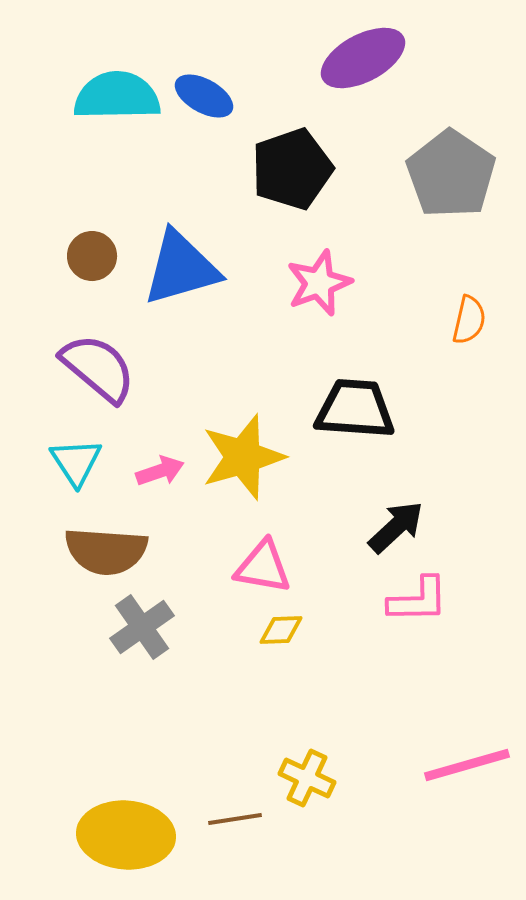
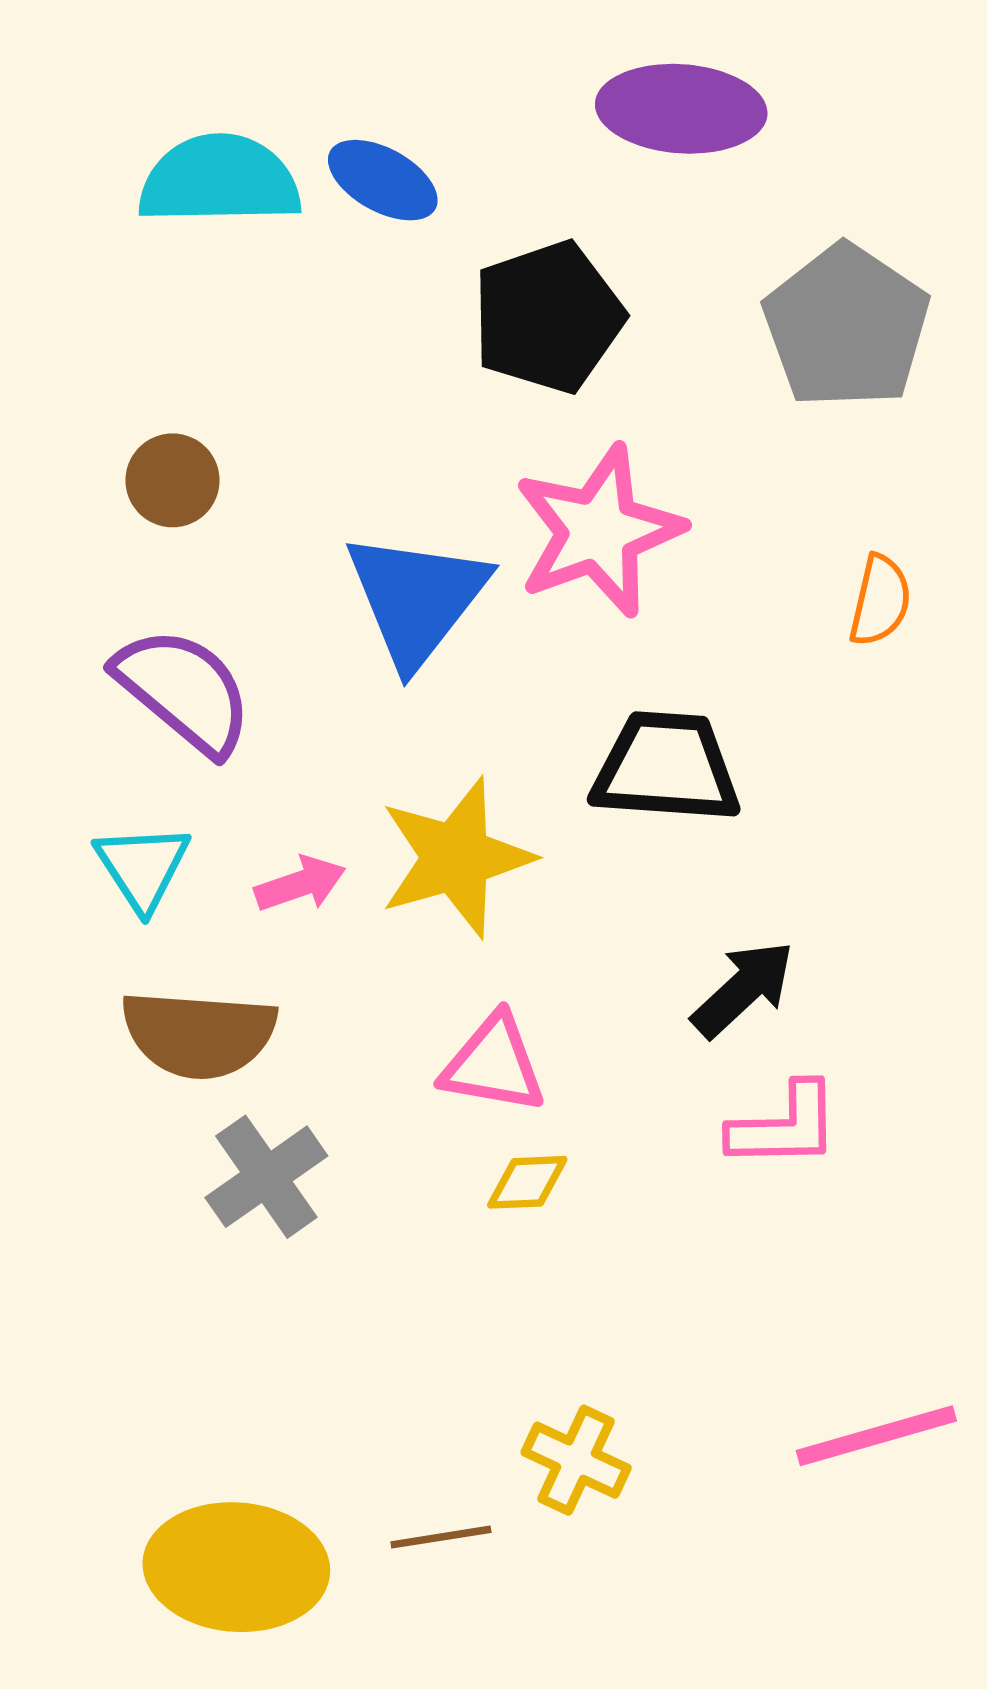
purple ellipse: (363, 58) -> (681, 109), turned 32
blue triangle: (181, 268) -> (417, 599), moved, turned -36
pink star: (319, 283) -> (599, 531), size x1.4

